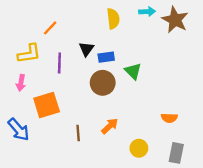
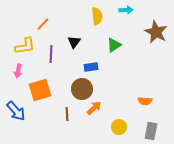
brown star: (175, 20) -> (156, 32), moved
blue rectangle: (106, 57) -> (91, 67), moved
green triangle: (133, 71) -> (114, 45), moved, turned 42
brown circle: (103, 83) -> (82, 89), moved

